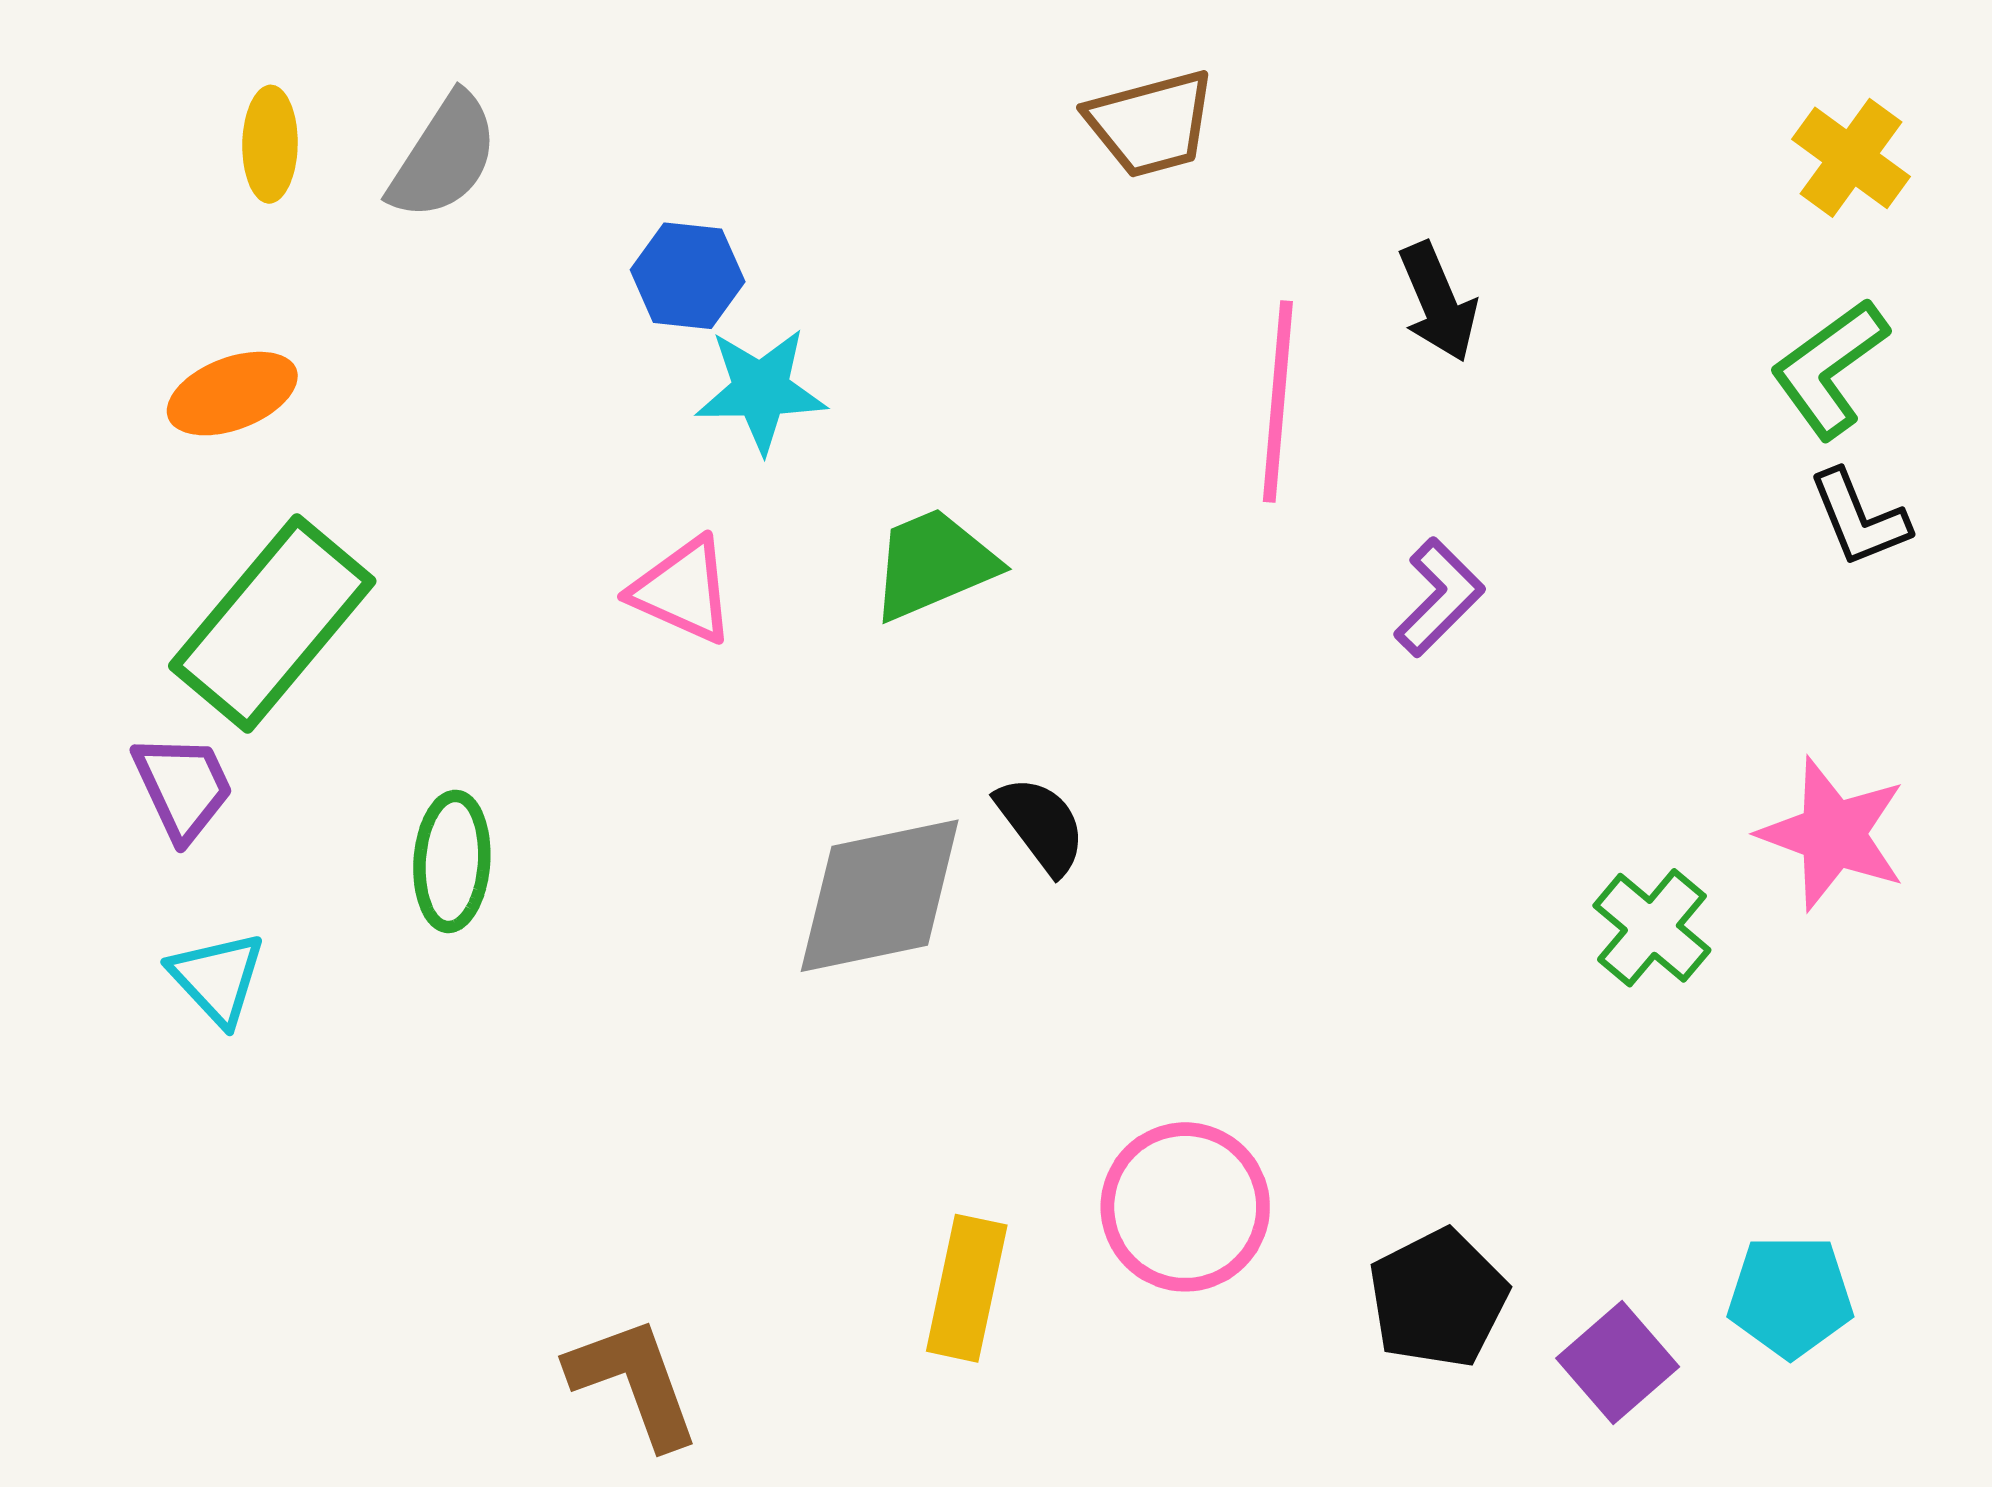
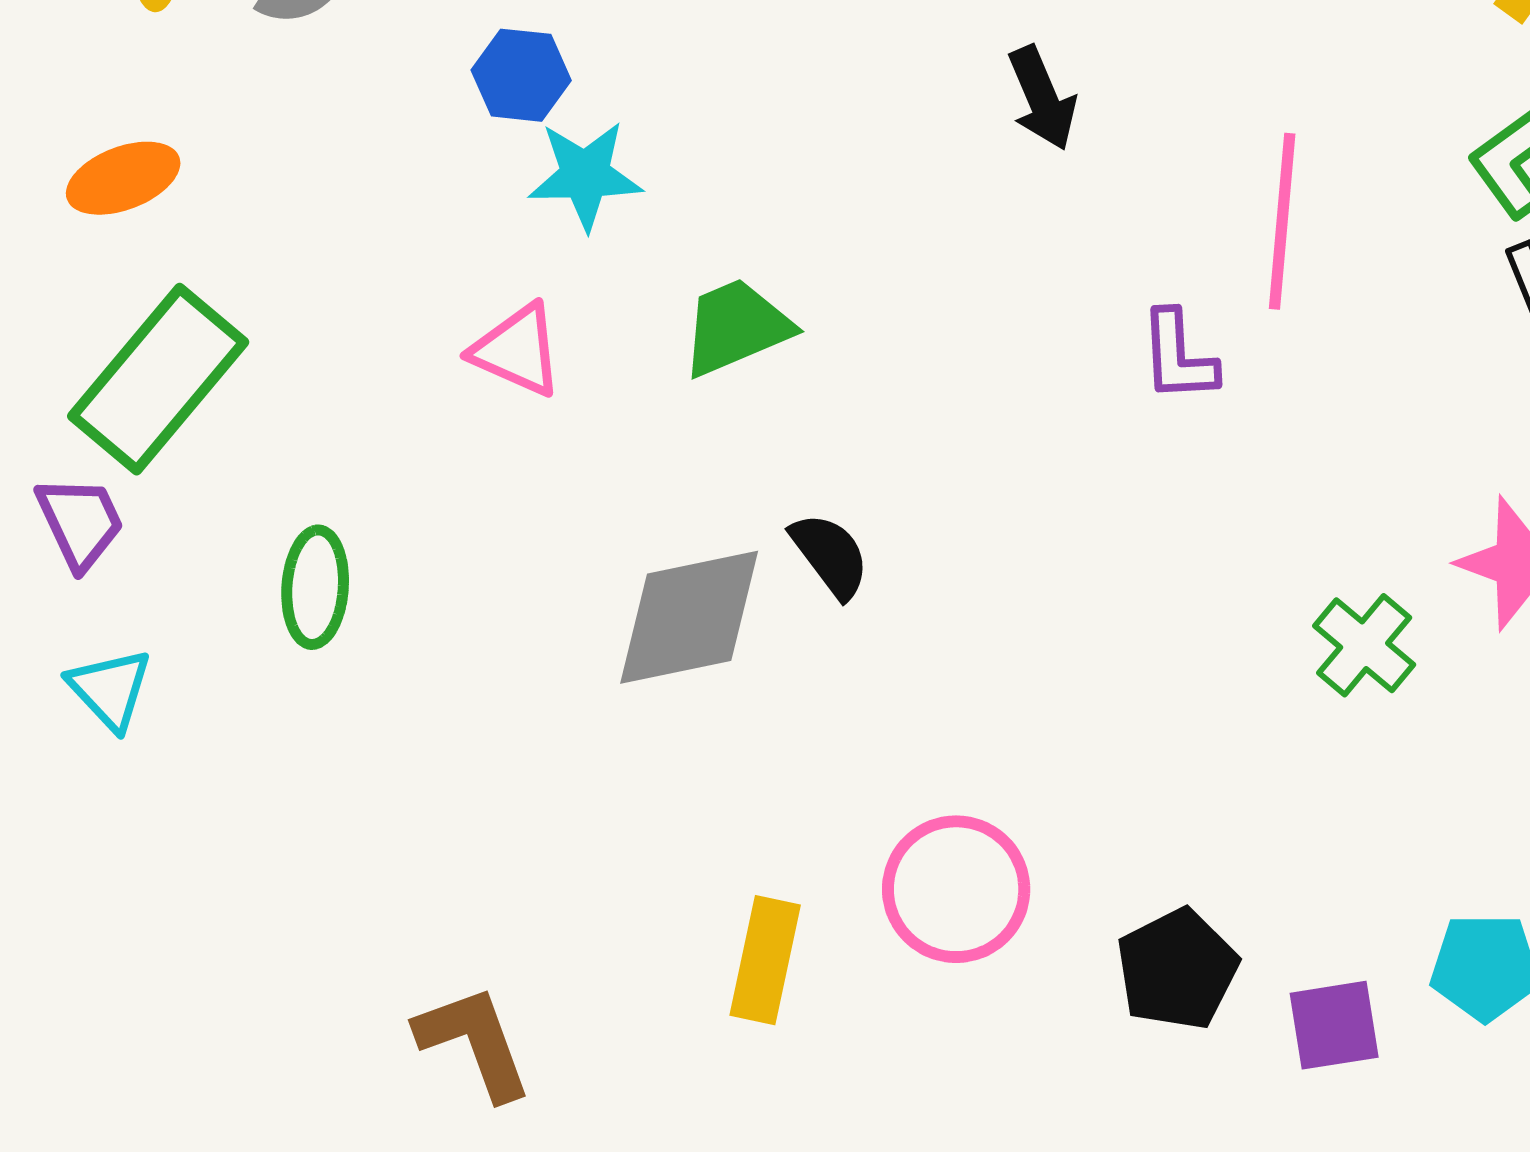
black arrow: (1438, 302) -> (1042, 98), moved
pink line: (1278, 402) -> (1282, 221), moved
purple L-shape: (1439, 597) -> (1178, 356), turned 132
purple square: (1618, 1363) -> (1334, 1025), turned 32

